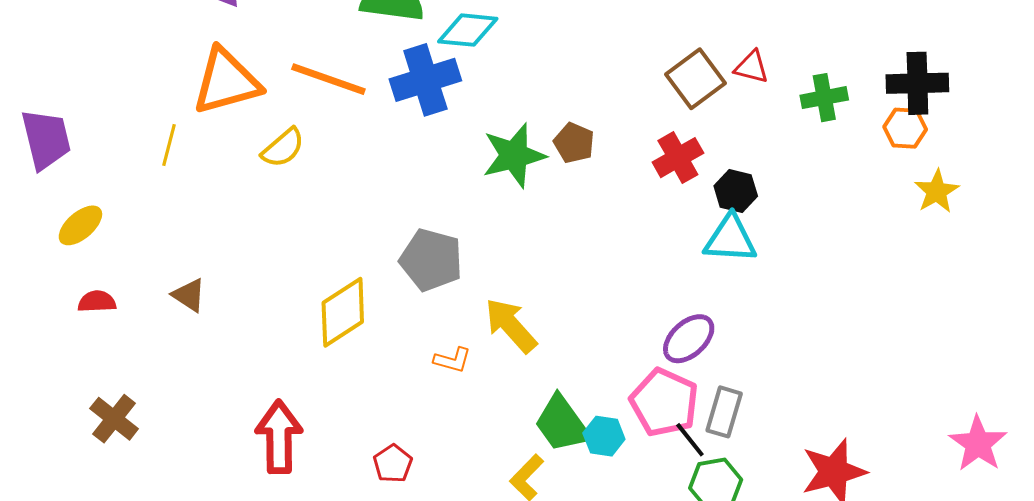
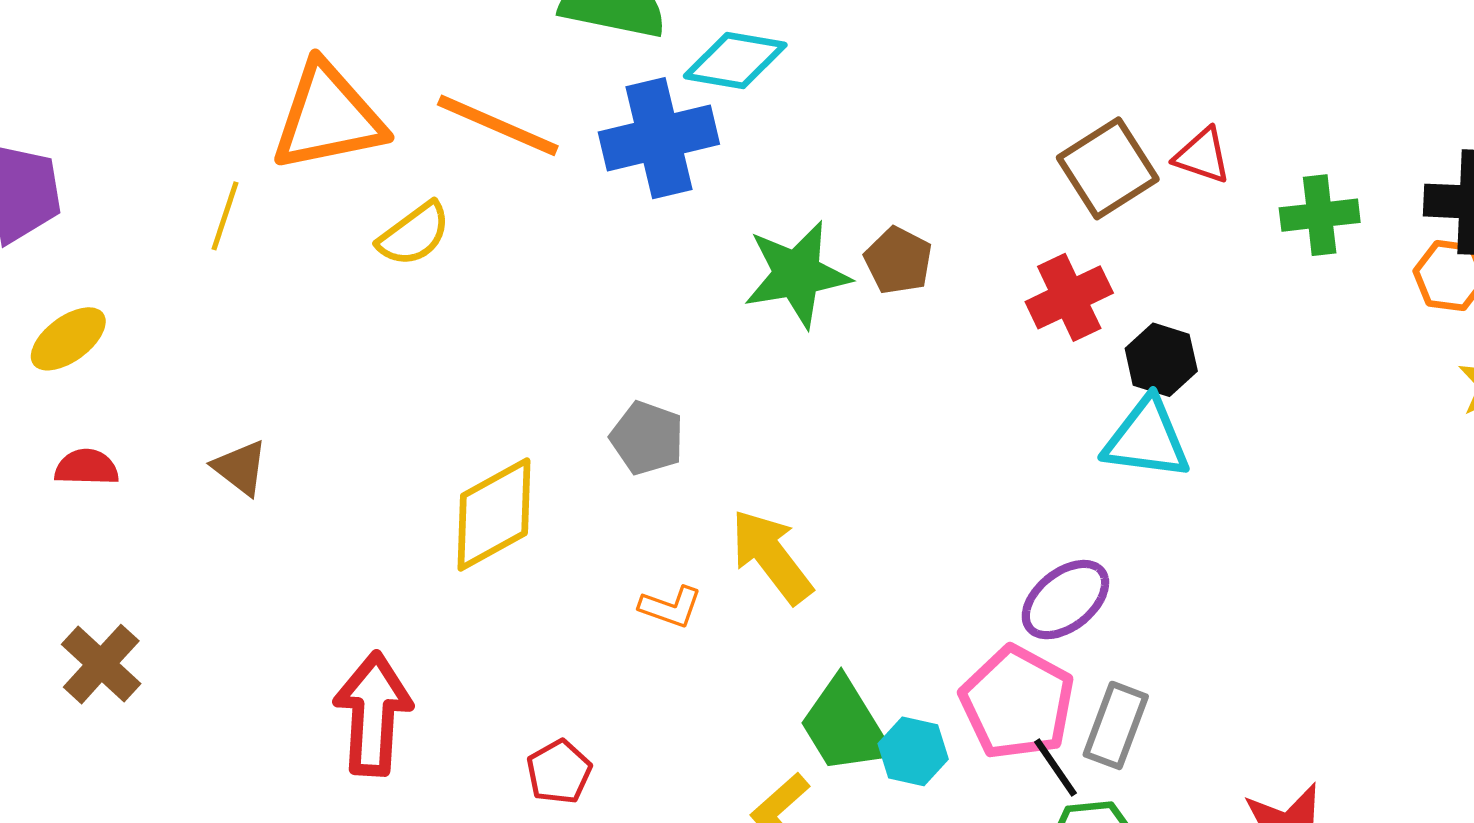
gray pentagon: (431, 260) -> (647, 438), size x0.7

